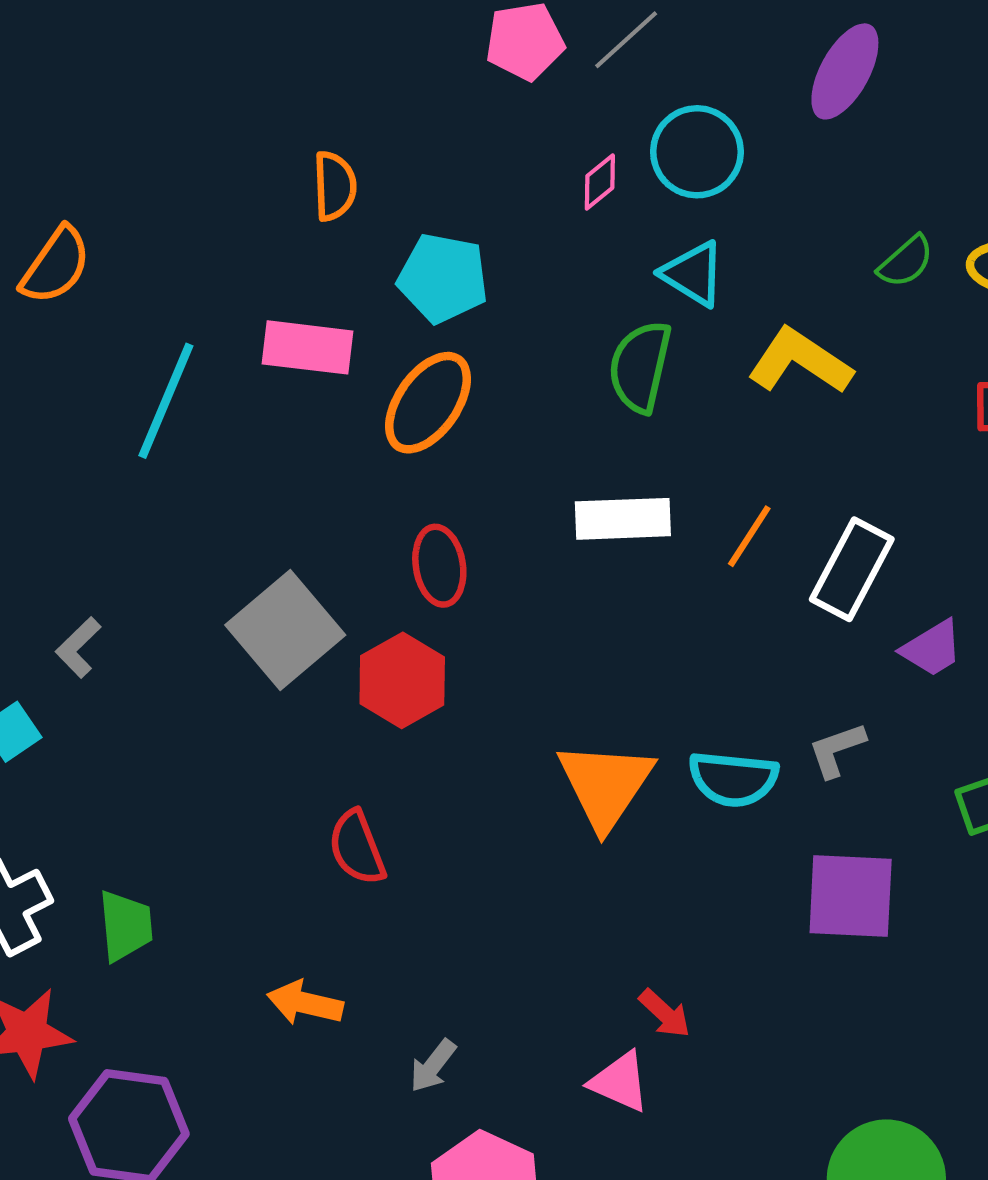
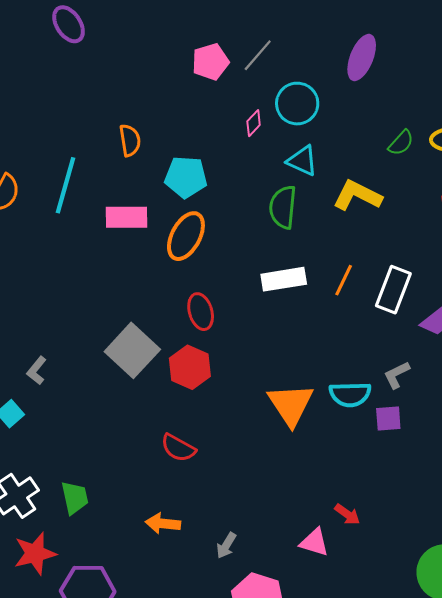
cyan line: (166, 401) -> (65, 185), moved
red semicircle: (357, 848) -> (178, 448), turned -33
purple square: (851, 896) -> (388, 419), moved, size x0.6
red arrow: (665, 1013) -> (347, 514), moved

